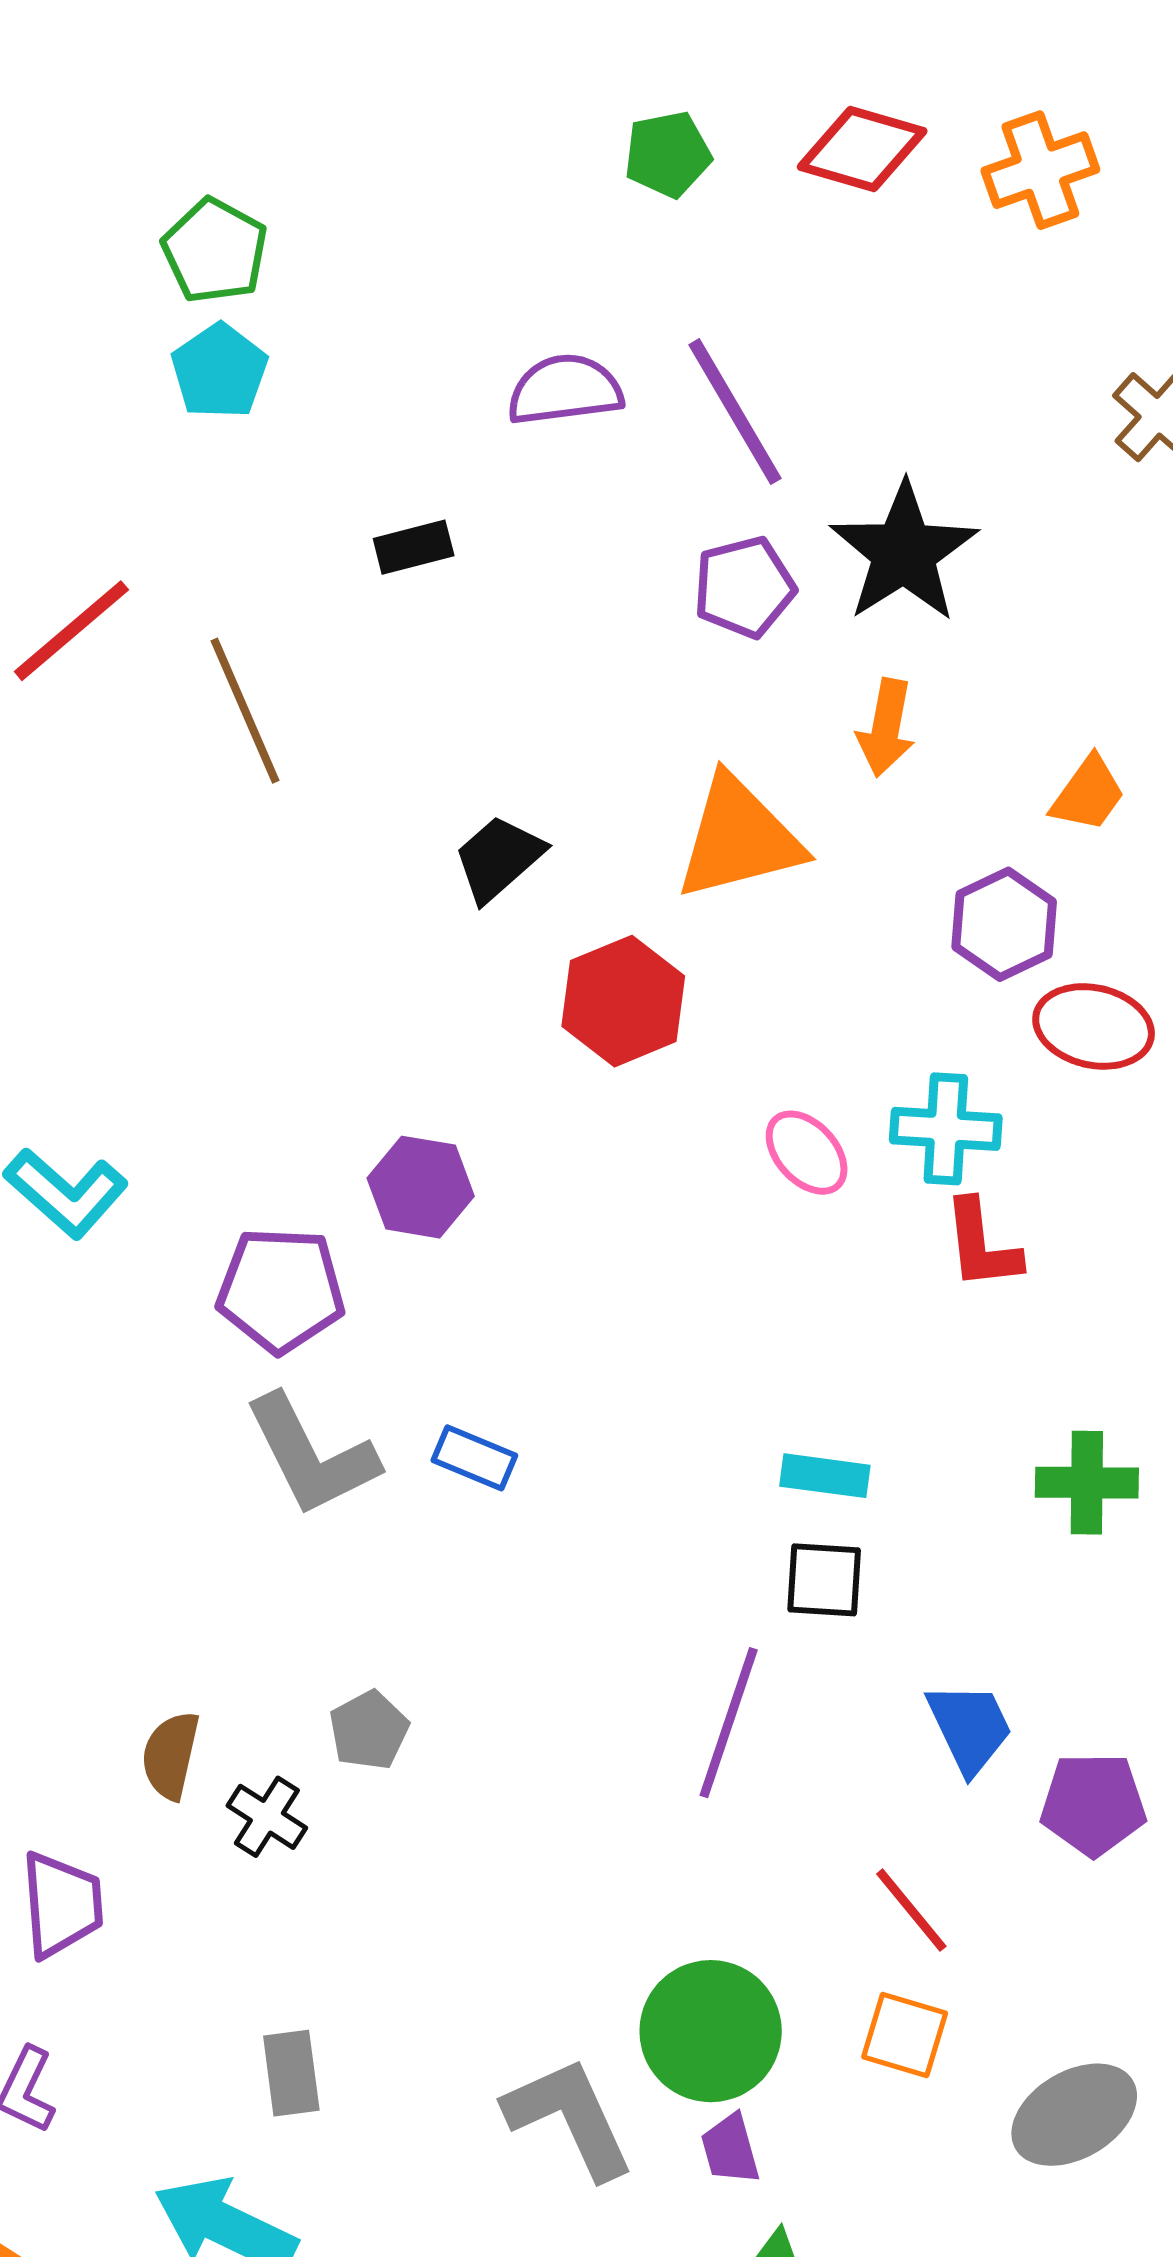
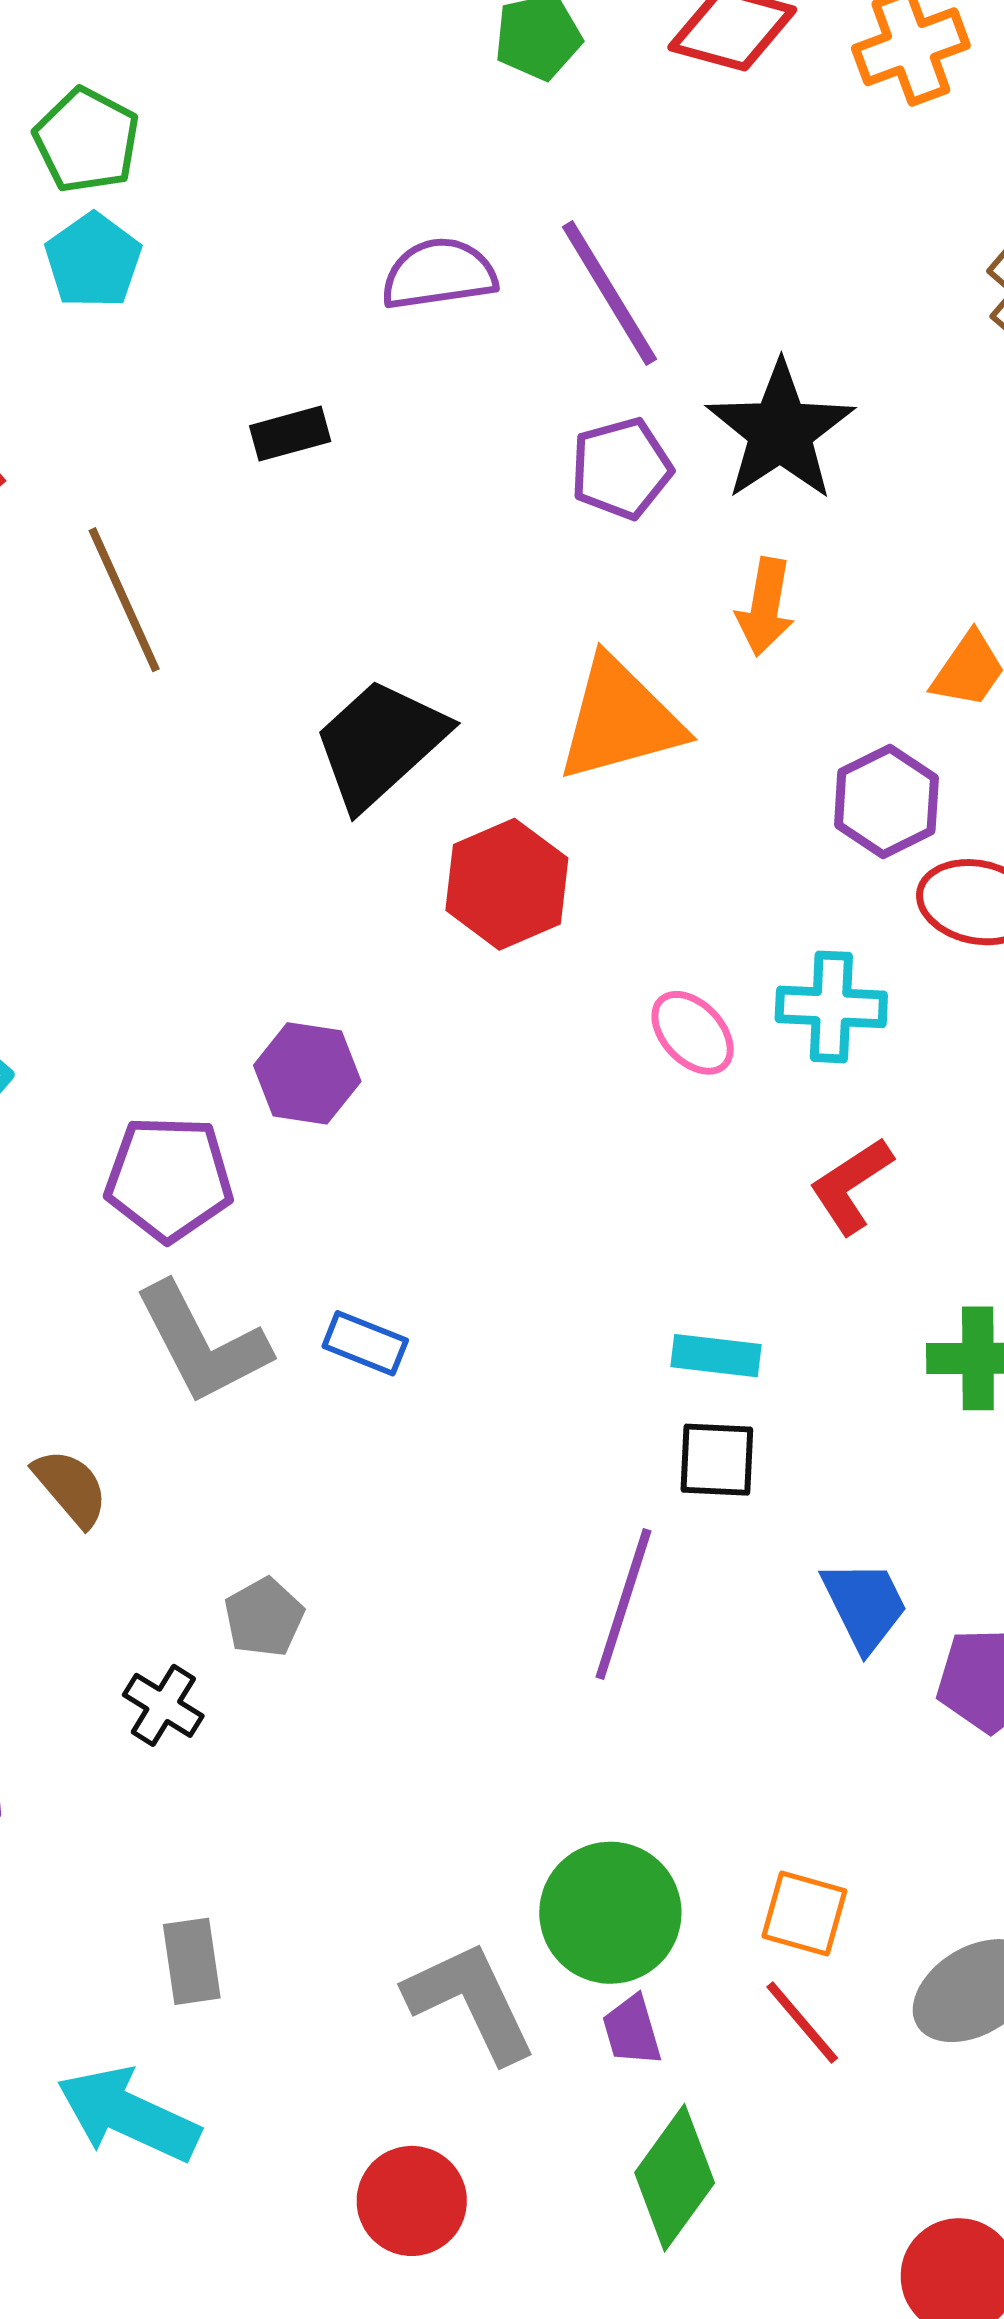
black trapezoid: (499, 858) -> (380, 743), size x1.5
red L-shape: (982, 1245) -> (851, 1186), moved, turned 64
brown semicircle: (171, 1755) -> (71, 1488), moved, turned 128
red line: (911, 1910) -> (802, 2022), moved

